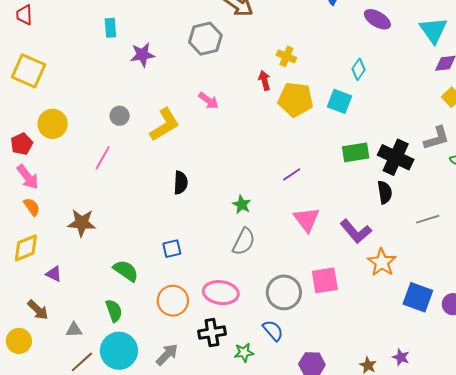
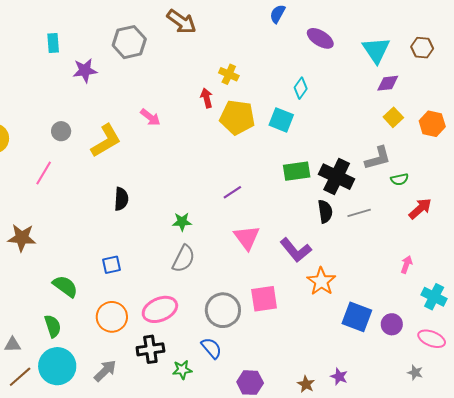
gray hexagon: (205, 39) -> (129, 42), moved
green star: (242, 205) -> (182, 222), turned -30
gray line: (428, 219) -> (359, 213), moved
pink ellipse: (221, 293) -> (160, 309), turned -32

